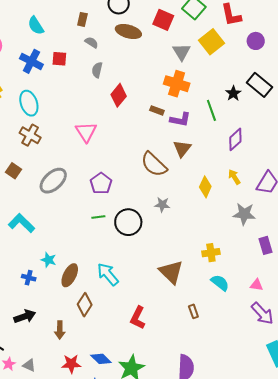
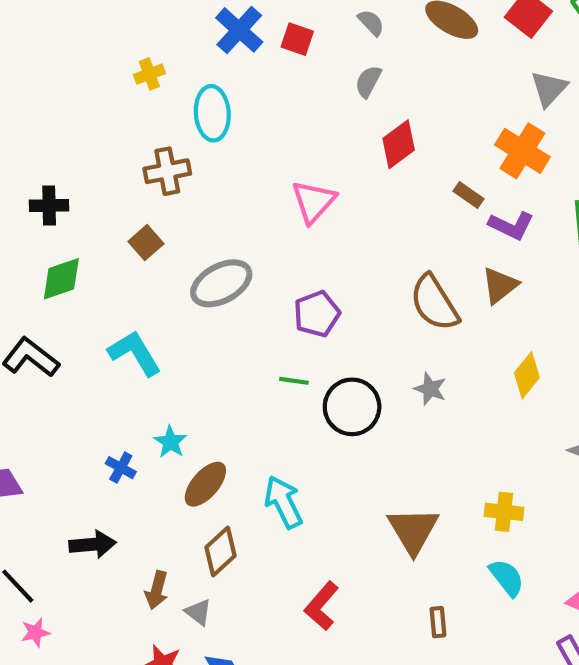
brown cross: (30, 135) -> (167, 171), moved, turned 35
gray triangle: (29, 365) -> (198, 612), moved

